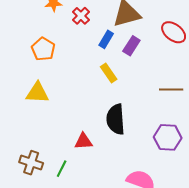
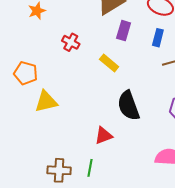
red cross: (81, 16) -> (71, 42), moved
blue rectangle: (106, 39) -> (158, 38), moved
orange pentagon: (43, 49) -> (26, 73), moved

